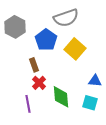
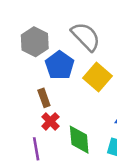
gray semicircle: (66, 18) -> (86, 37), turned -115
gray hexagon: (15, 27) -> (35, 42), moved

